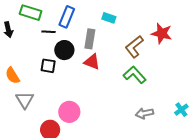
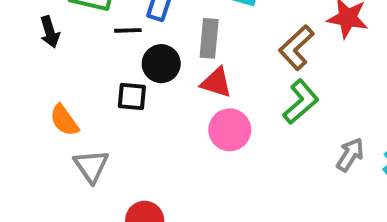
green L-shape: (135, 75) -> (301, 102), turned 95
pink circle: (69, 112) -> (230, 130), moved
gray arrow: (144, 113) -> (350, 155), moved, turned 138

